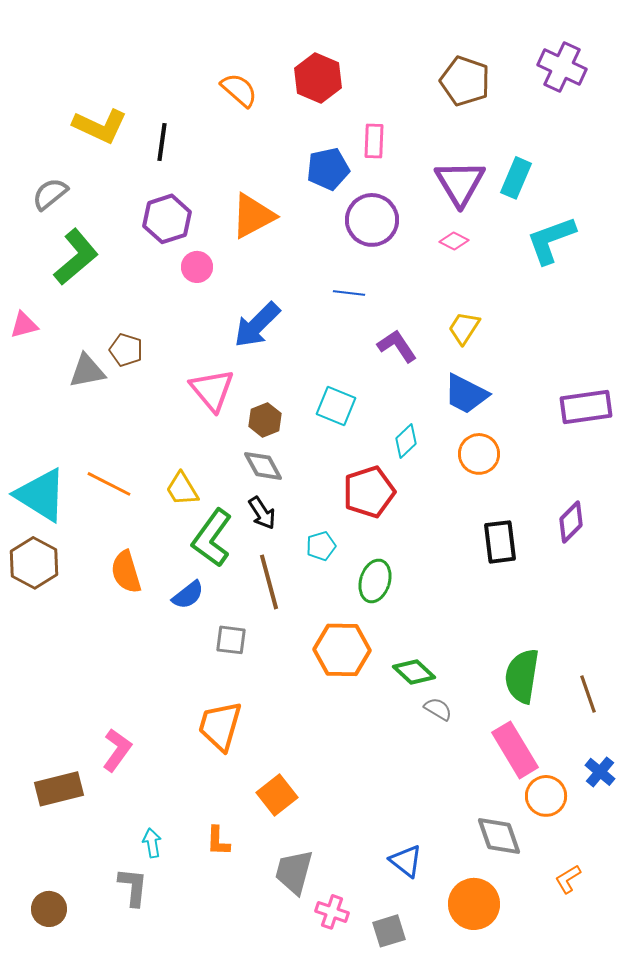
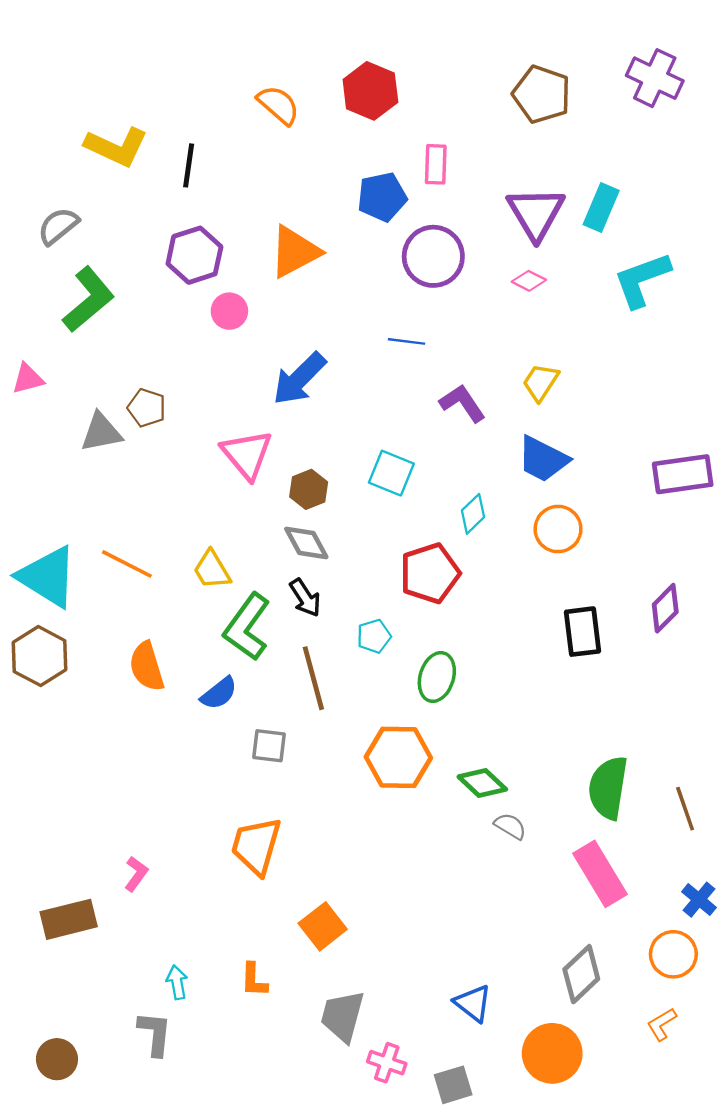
pink L-shape: (117, 750) -> (136, 874), size x0.7
orange circle: (546, 796) -> (673, 954), moved
gray diamond: (499, 836) -> (581, 974), turned 66

